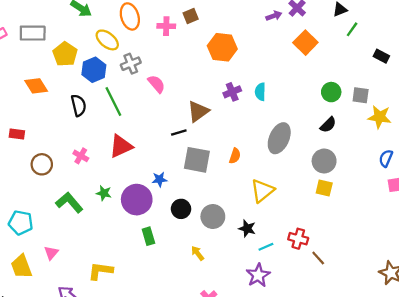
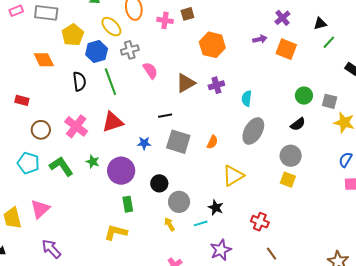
purple arrow: (274, 16) -> (260, 39), moved
orange square: (305, 43) -> (286, 49), turned -30
cyan semicircle: (260, 92) -> (247, 98), moved
brown triangle: (198, 111) -> (186, 83), moved
pink cross: (81, 156) -> (76, 126), size x1.6
blue star: (159, 179) -> (144, 143), moved
gray circle: (213, 217) -> (179, 202), moved
cyan pentagon: (21, 223) -> (28, 163), moved
cyan line: (266, 247) -> (201, 223), moved
pink triangle: (51, 253) -> (40, 209), size x1.5
brown line: (318, 258) -> (272, 254), moved
yellow L-shape: (100, 271) -> (116, 232), moved

